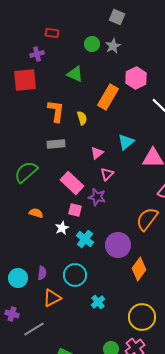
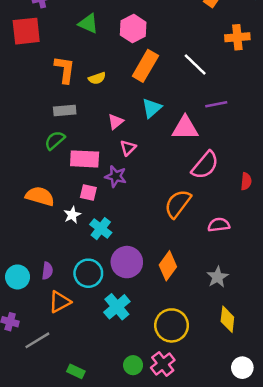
pink hexagon: (136, 78) -> (133, 29), moved
orange rectangle: (108, 97) -> (145, 66), moved
yellow semicircle: (82, 118) -> (97, 78), turned 88
green semicircle: (26, 172) -> (55, 140), moved, size x0.7
pink rectangle: (72, 183) -> (85, 159), turned -40
orange semicircle: (36, 213) -> (40, 196), size x1.6
purple circle: (118, 245) -> (127, 262), moved
cyan cross: (98, 302) -> (117, 307), size x1.5

